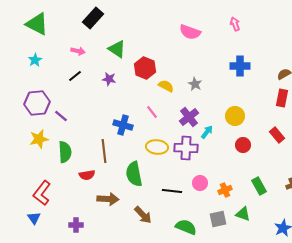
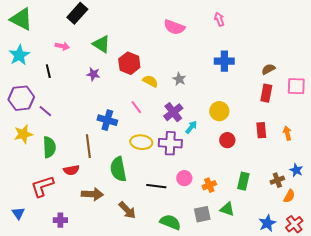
cyan star: (35, 60) -> (19, 55), size x1.5
black line: (75, 76) -> (48, 71), moved, turned -64
red rectangle: (277, 135) -> (261, 130), turned 35
green rectangle: (259, 186) -> (243, 181), turned 42
red L-shape: (42, 193) -> (42, 186), moved, turned 35

